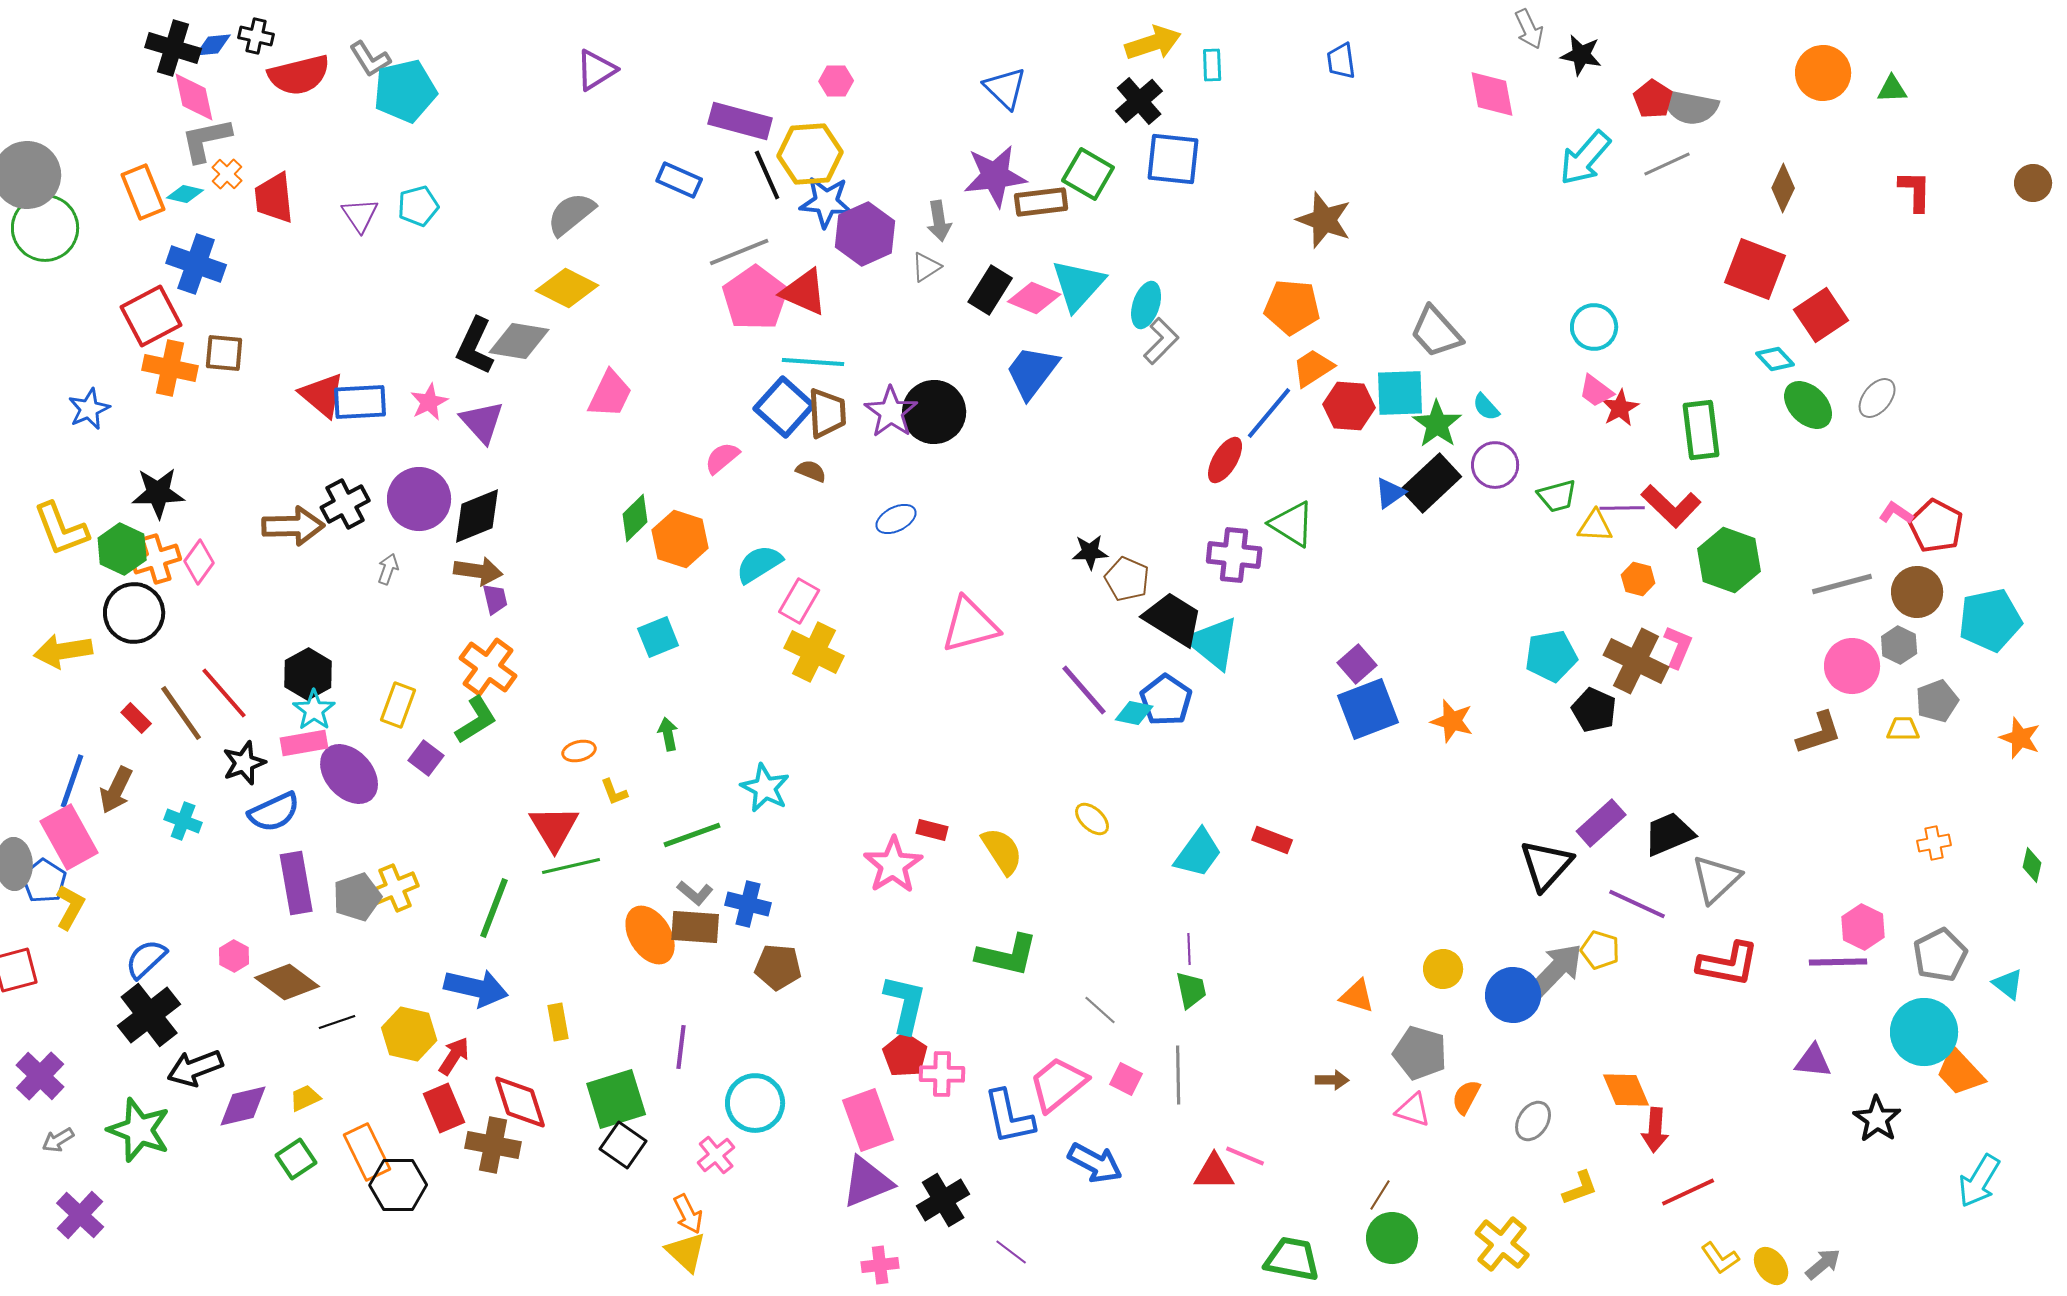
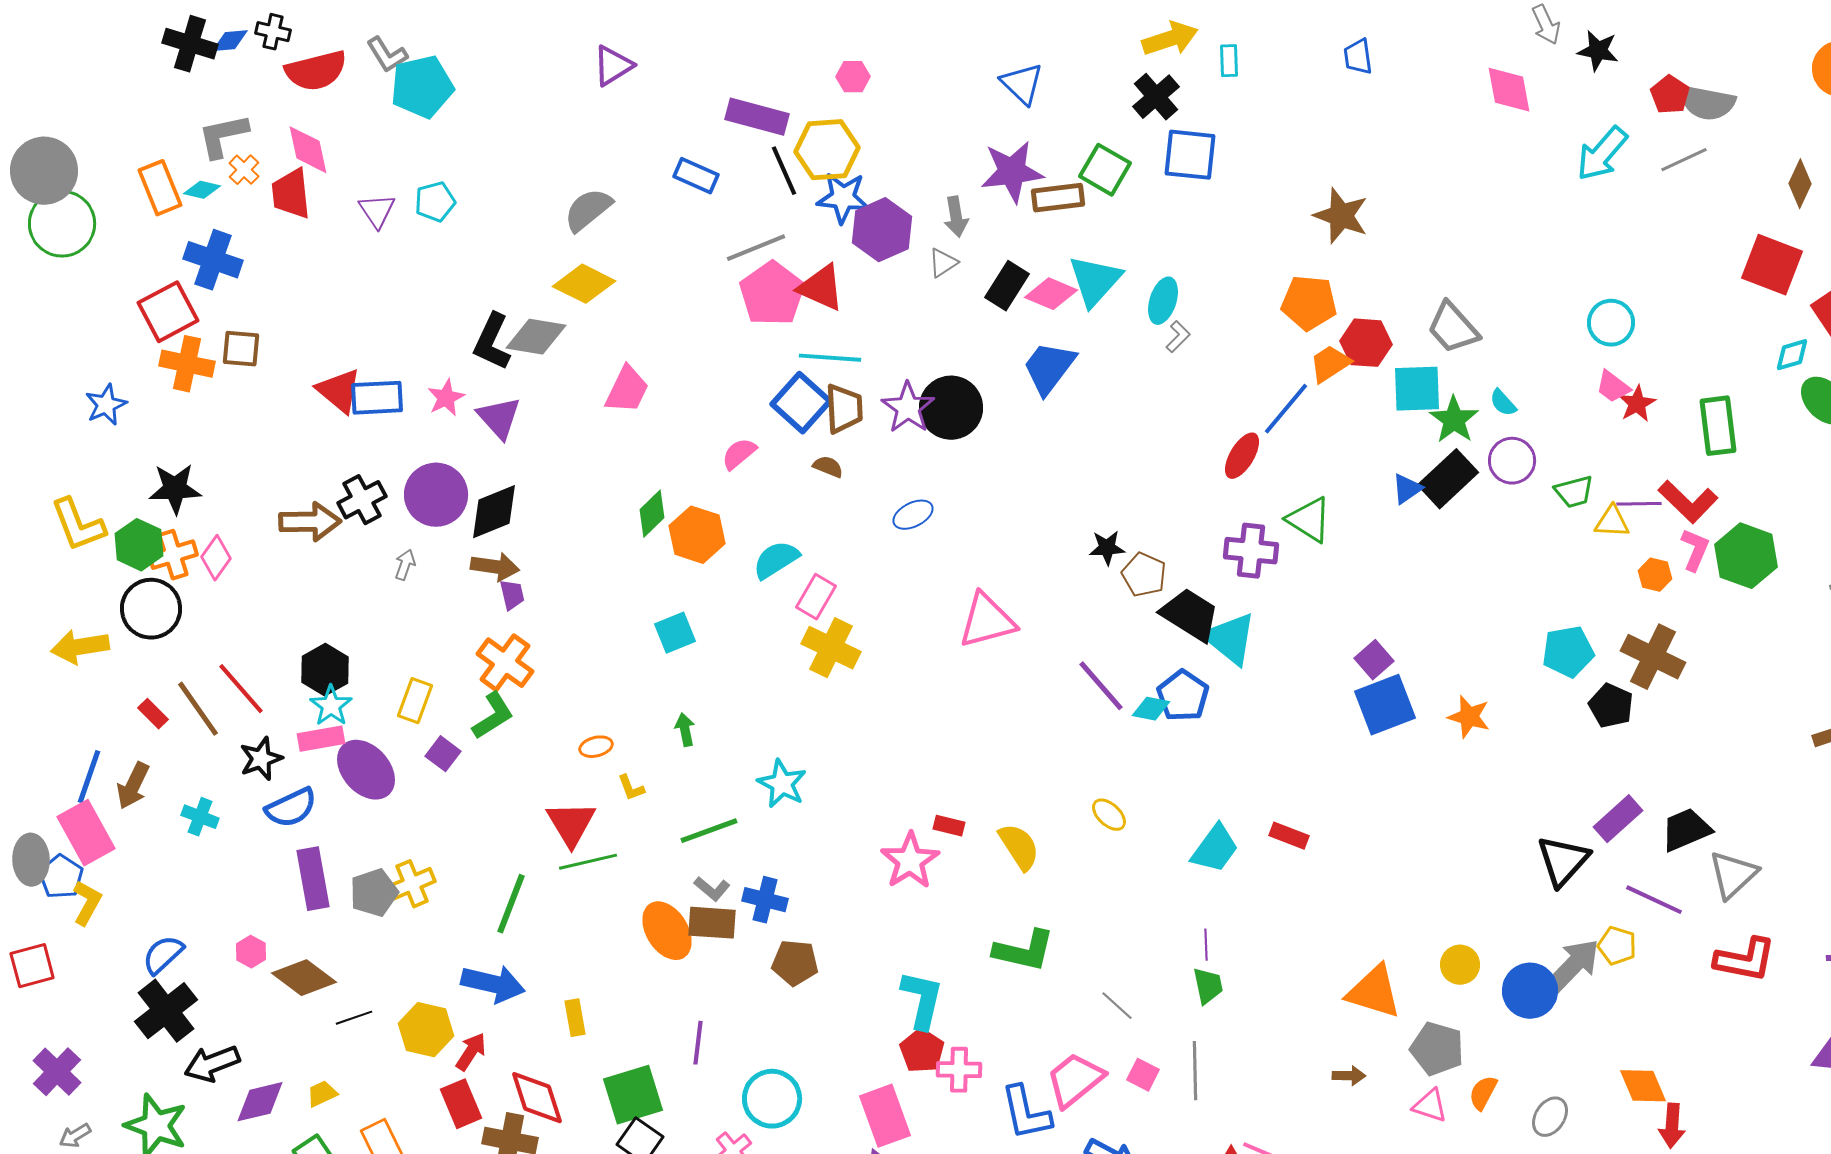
pink diamond: (194, 97) -> (308, 150), moved
gray L-shape: (1161, 341) -> (1178, 337), size x0.7
cyan diamond: (1775, 359) -> (1792, 355), turned -63
red hexagon: (1349, 406) -> (1366, 343), moved
pink L-shape: (1678, 647) -> (1695, 550), moved
orange triangle: (1357, 996) -> (1374, 992), size x1.6

